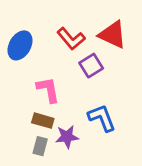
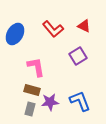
red triangle: (113, 35) -> (84, 26), size x0.6
purple square: (91, 66) -> (78, 56), moved
blue L-shape: (102, 118) -> (80, 101), moved

